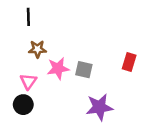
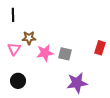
black line: (28, 17) -> (13, 15), moved
pink triangle: (28, 81) -> (14, 49), moved

